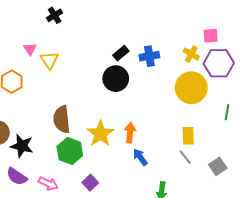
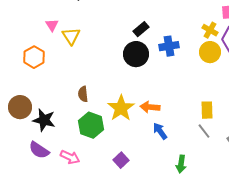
blue cross: (149, 56) -> (169, 46), moved
yellow circle: (191, 88) -> (210, 52), moved, size x0.7
brown semicircle: (62, 119) -> (83, 94), size x0.6
orange arrow: (130, 133) -> (150, 107), turned -90
purple square: (90, 183) -> (121, 160), moved

